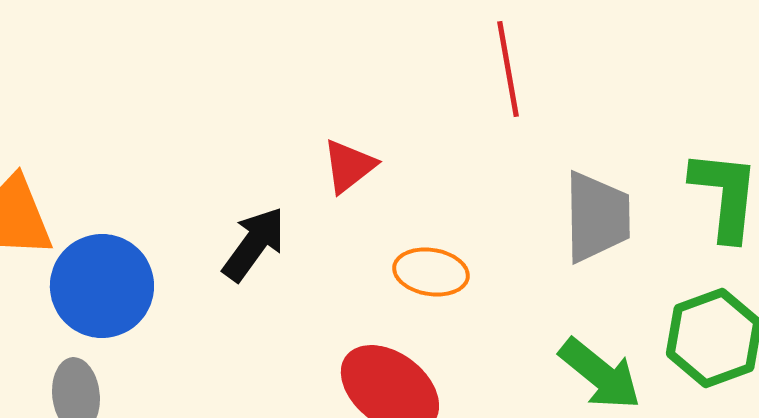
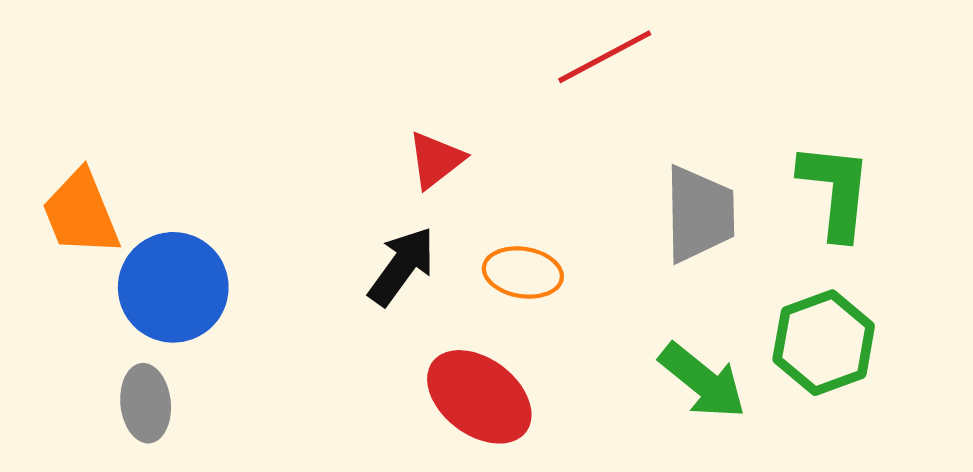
red line: (508, 69) -> (605, 57), turned 72
black arrow: (254, 244) -> (402, 266), moved

